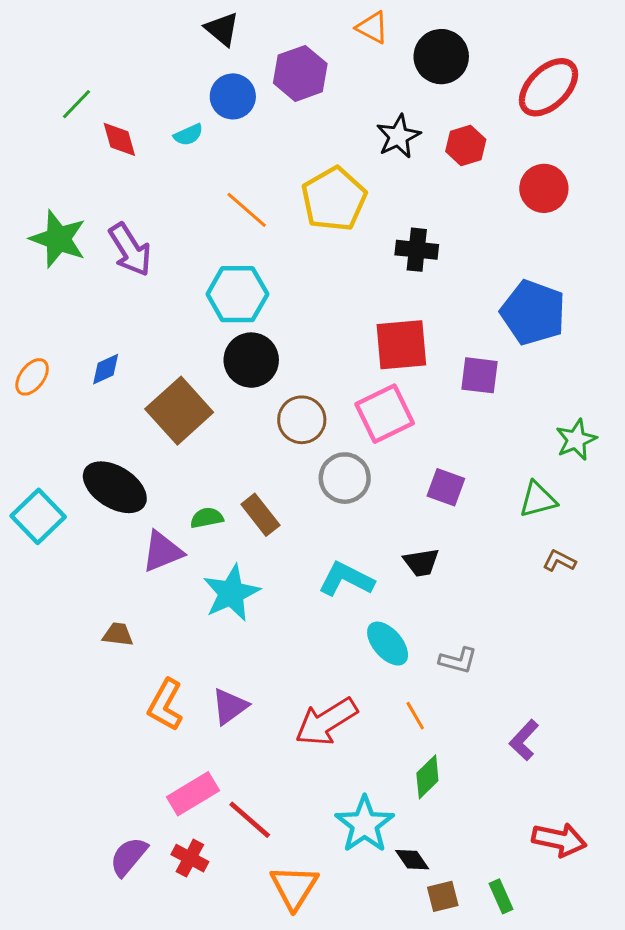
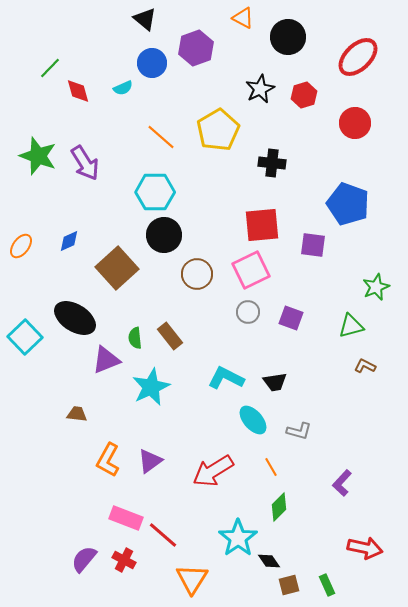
gray circle: (345, 478) -> (248, 312), moved, size x0.7
green semicircle: (207, 518) -> (135, 338), turned -85
black trapezoid: (421, 562) -> (275, 382), moved
pink rectangle: (193, 794) -> (126, 518), turned 52

